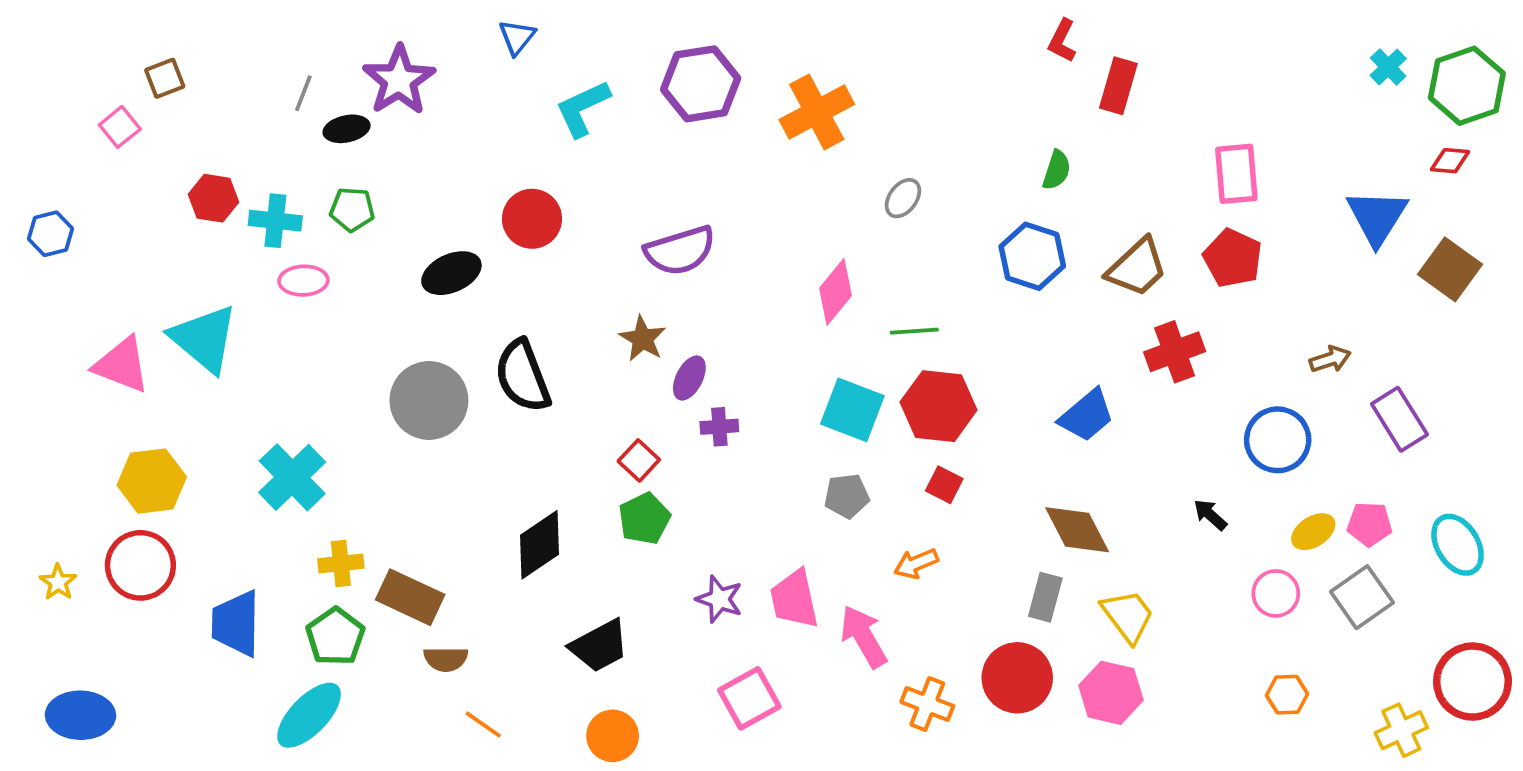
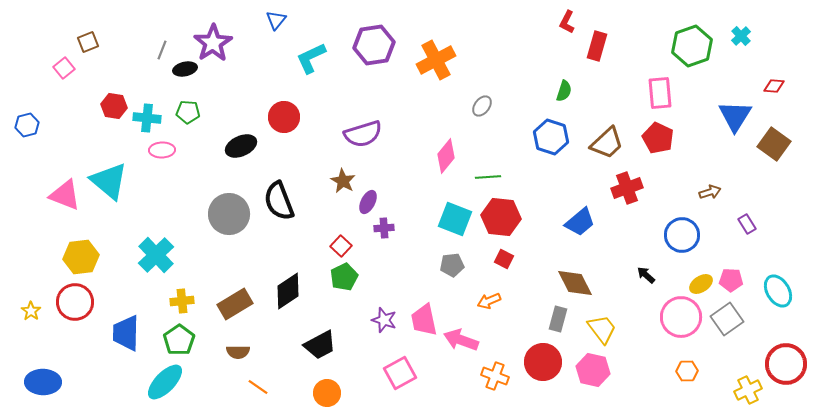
green hexagon: (1467, 86) -> (692, 46), moved
purple rectangle: (1399, 419) -> (747, 224), size x0.6
pink circle: (1276, 593) -> (681, 317), size x1.6
brown rectangle: (410, 597) -> (235, 304), moved, turned -56
pink arrow: (864, 637) -> (461, 340), turned -40

